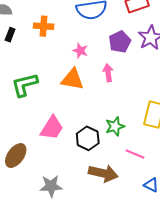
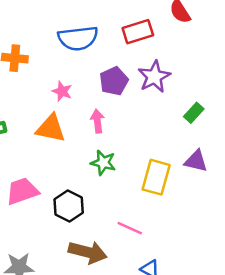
green star: (115, 126) -> (103, 163), moved, turned 30
pink trapezoid: (52, 128) -> (22, 191), turned -144

